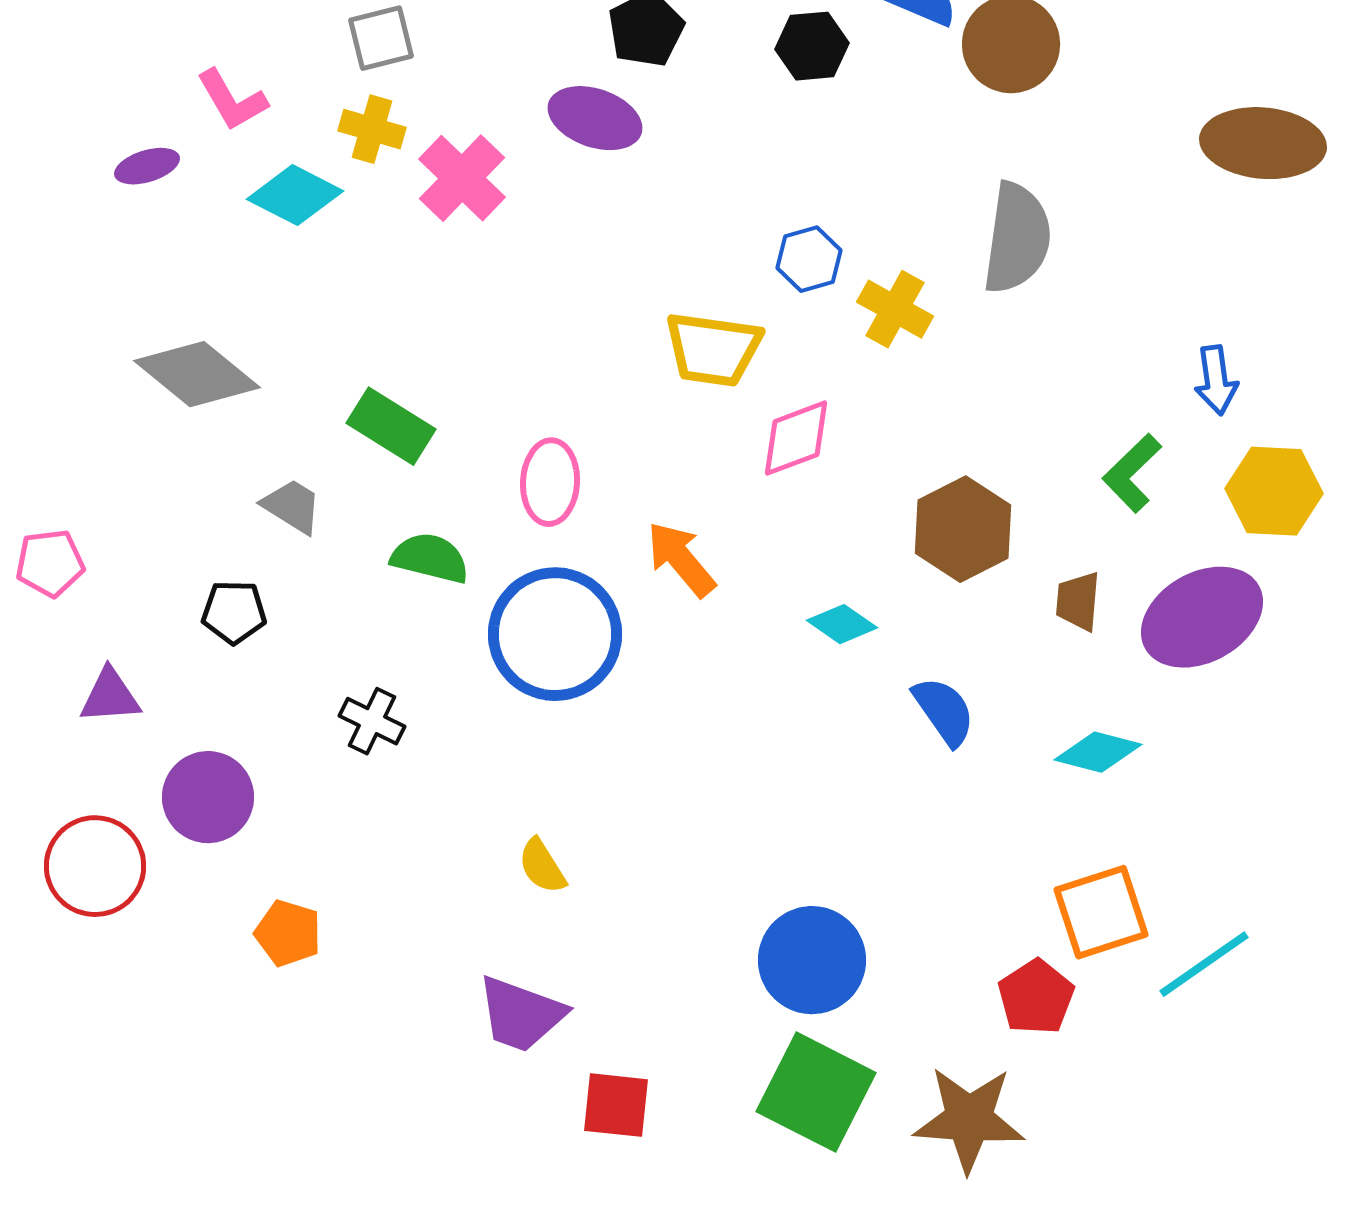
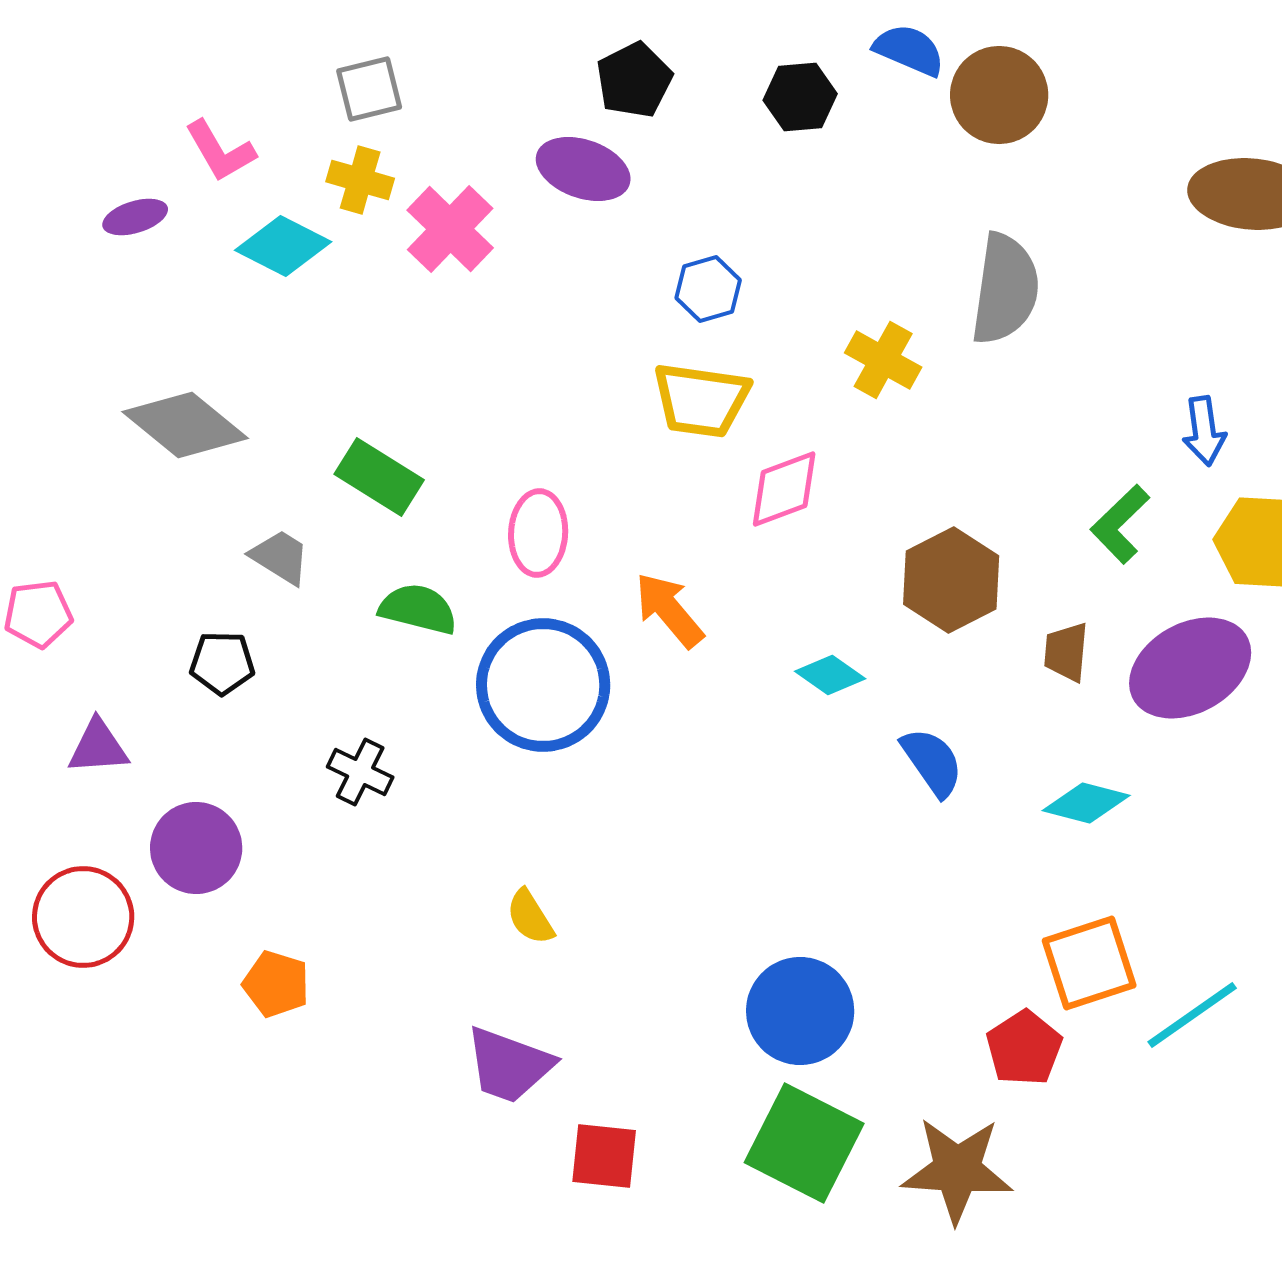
blue hexagon: (809, 259) -> (708, 289), moved

